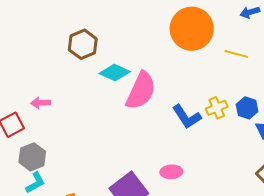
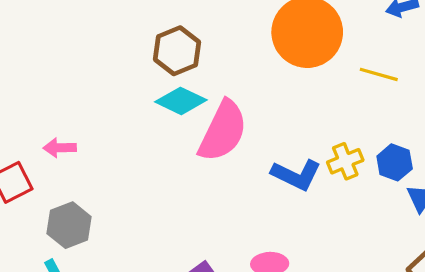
brown hexagon: (83, 44) -> (177, 51), moved
blue L-shape: (187, 117) -> (296, 175), turned -32
gray hexagon: (32, 157) -> (69, 225), moved

